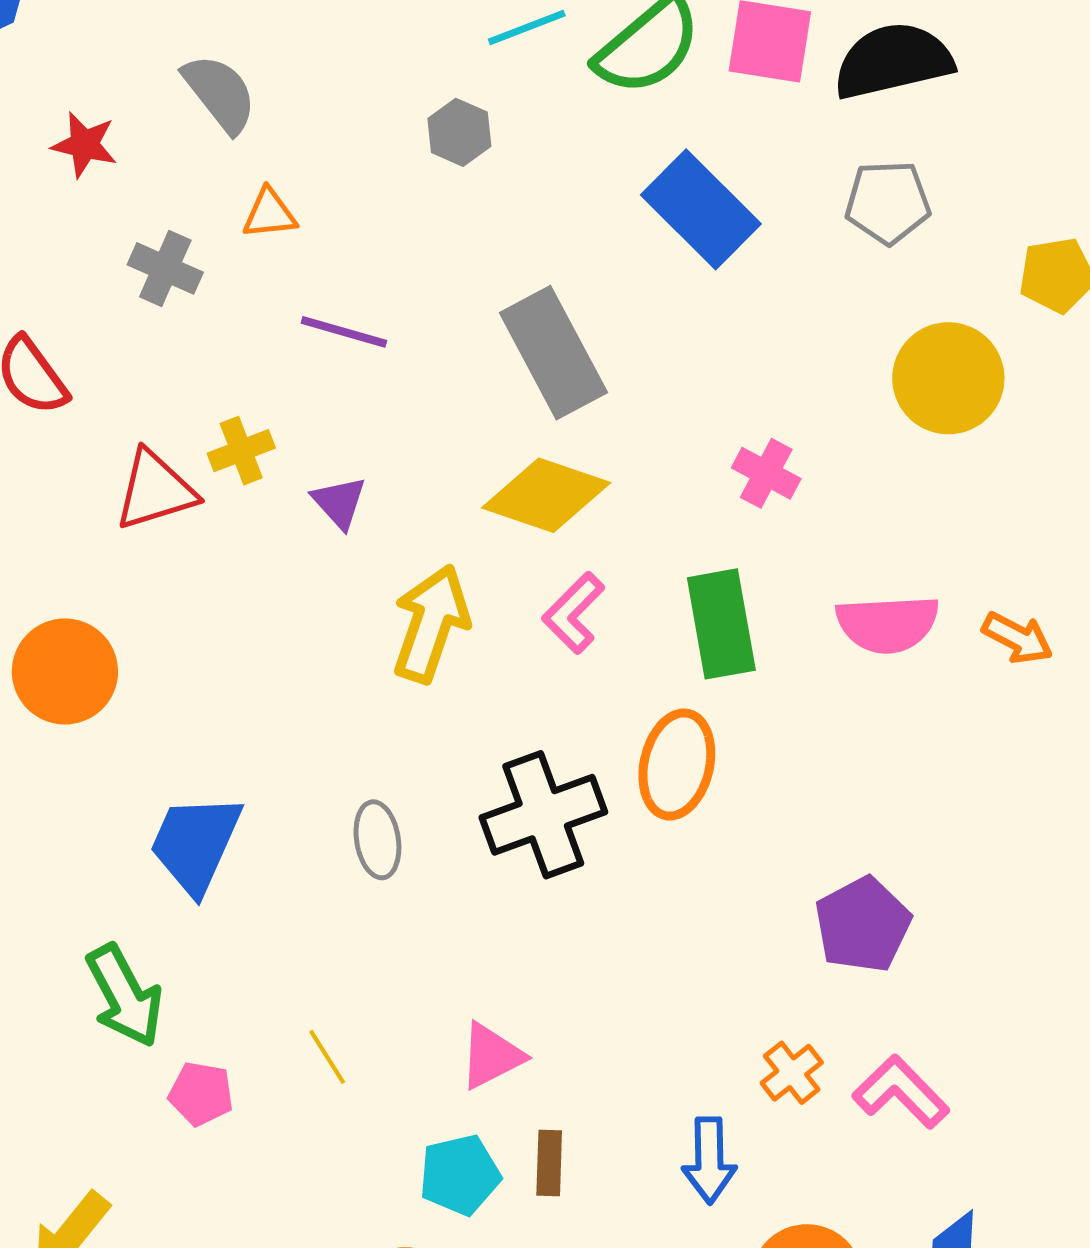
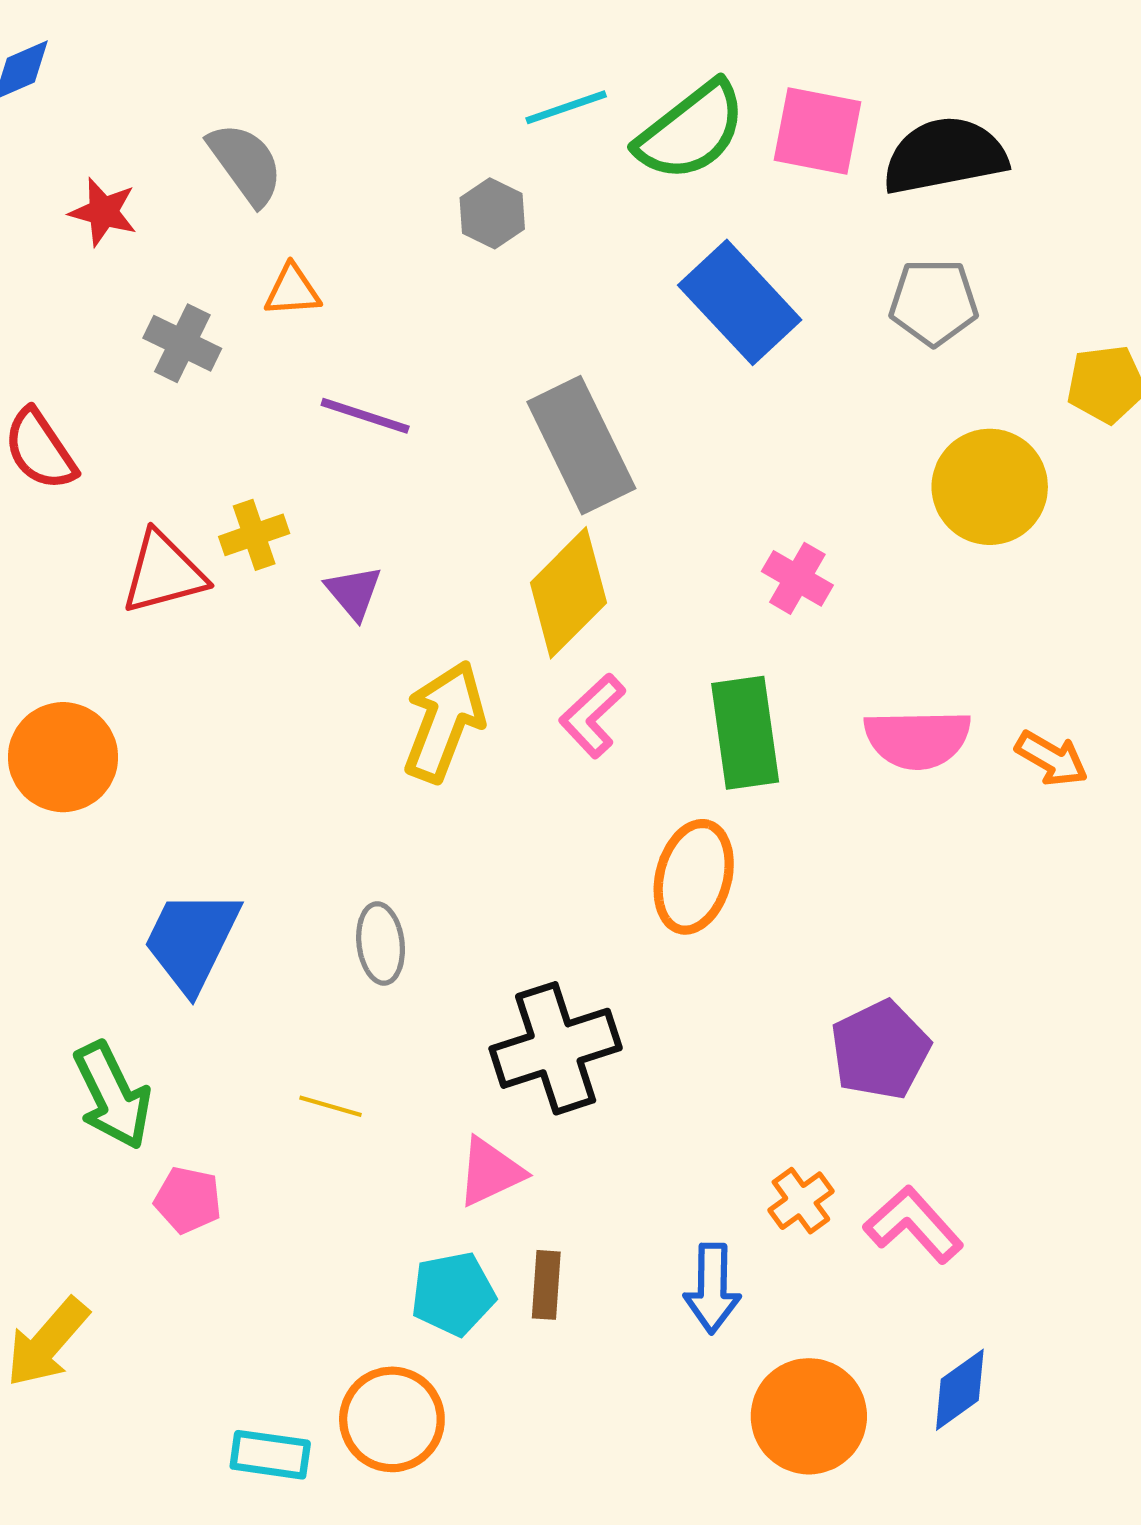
yellow diamond: (546, 495) -> (568, 593), turned -66
black cross: (543, 815) -> (556, 1048), moved
yellow line: (327, 1057) -> (330, 1106), moved, turned -44

